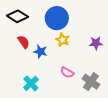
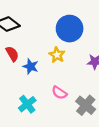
blue circle: (57, 18) -> (70, 29), moved
cyan cross: (31, 83) -> (27, 104), moved

